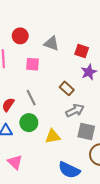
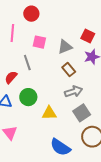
gray triangle: (51, 43) -> (65, 47), moved, turned -49
gray line: (31, 98) -> (27, 63), moved
gray square: (86, 131) -> (82, 113), turned 36

